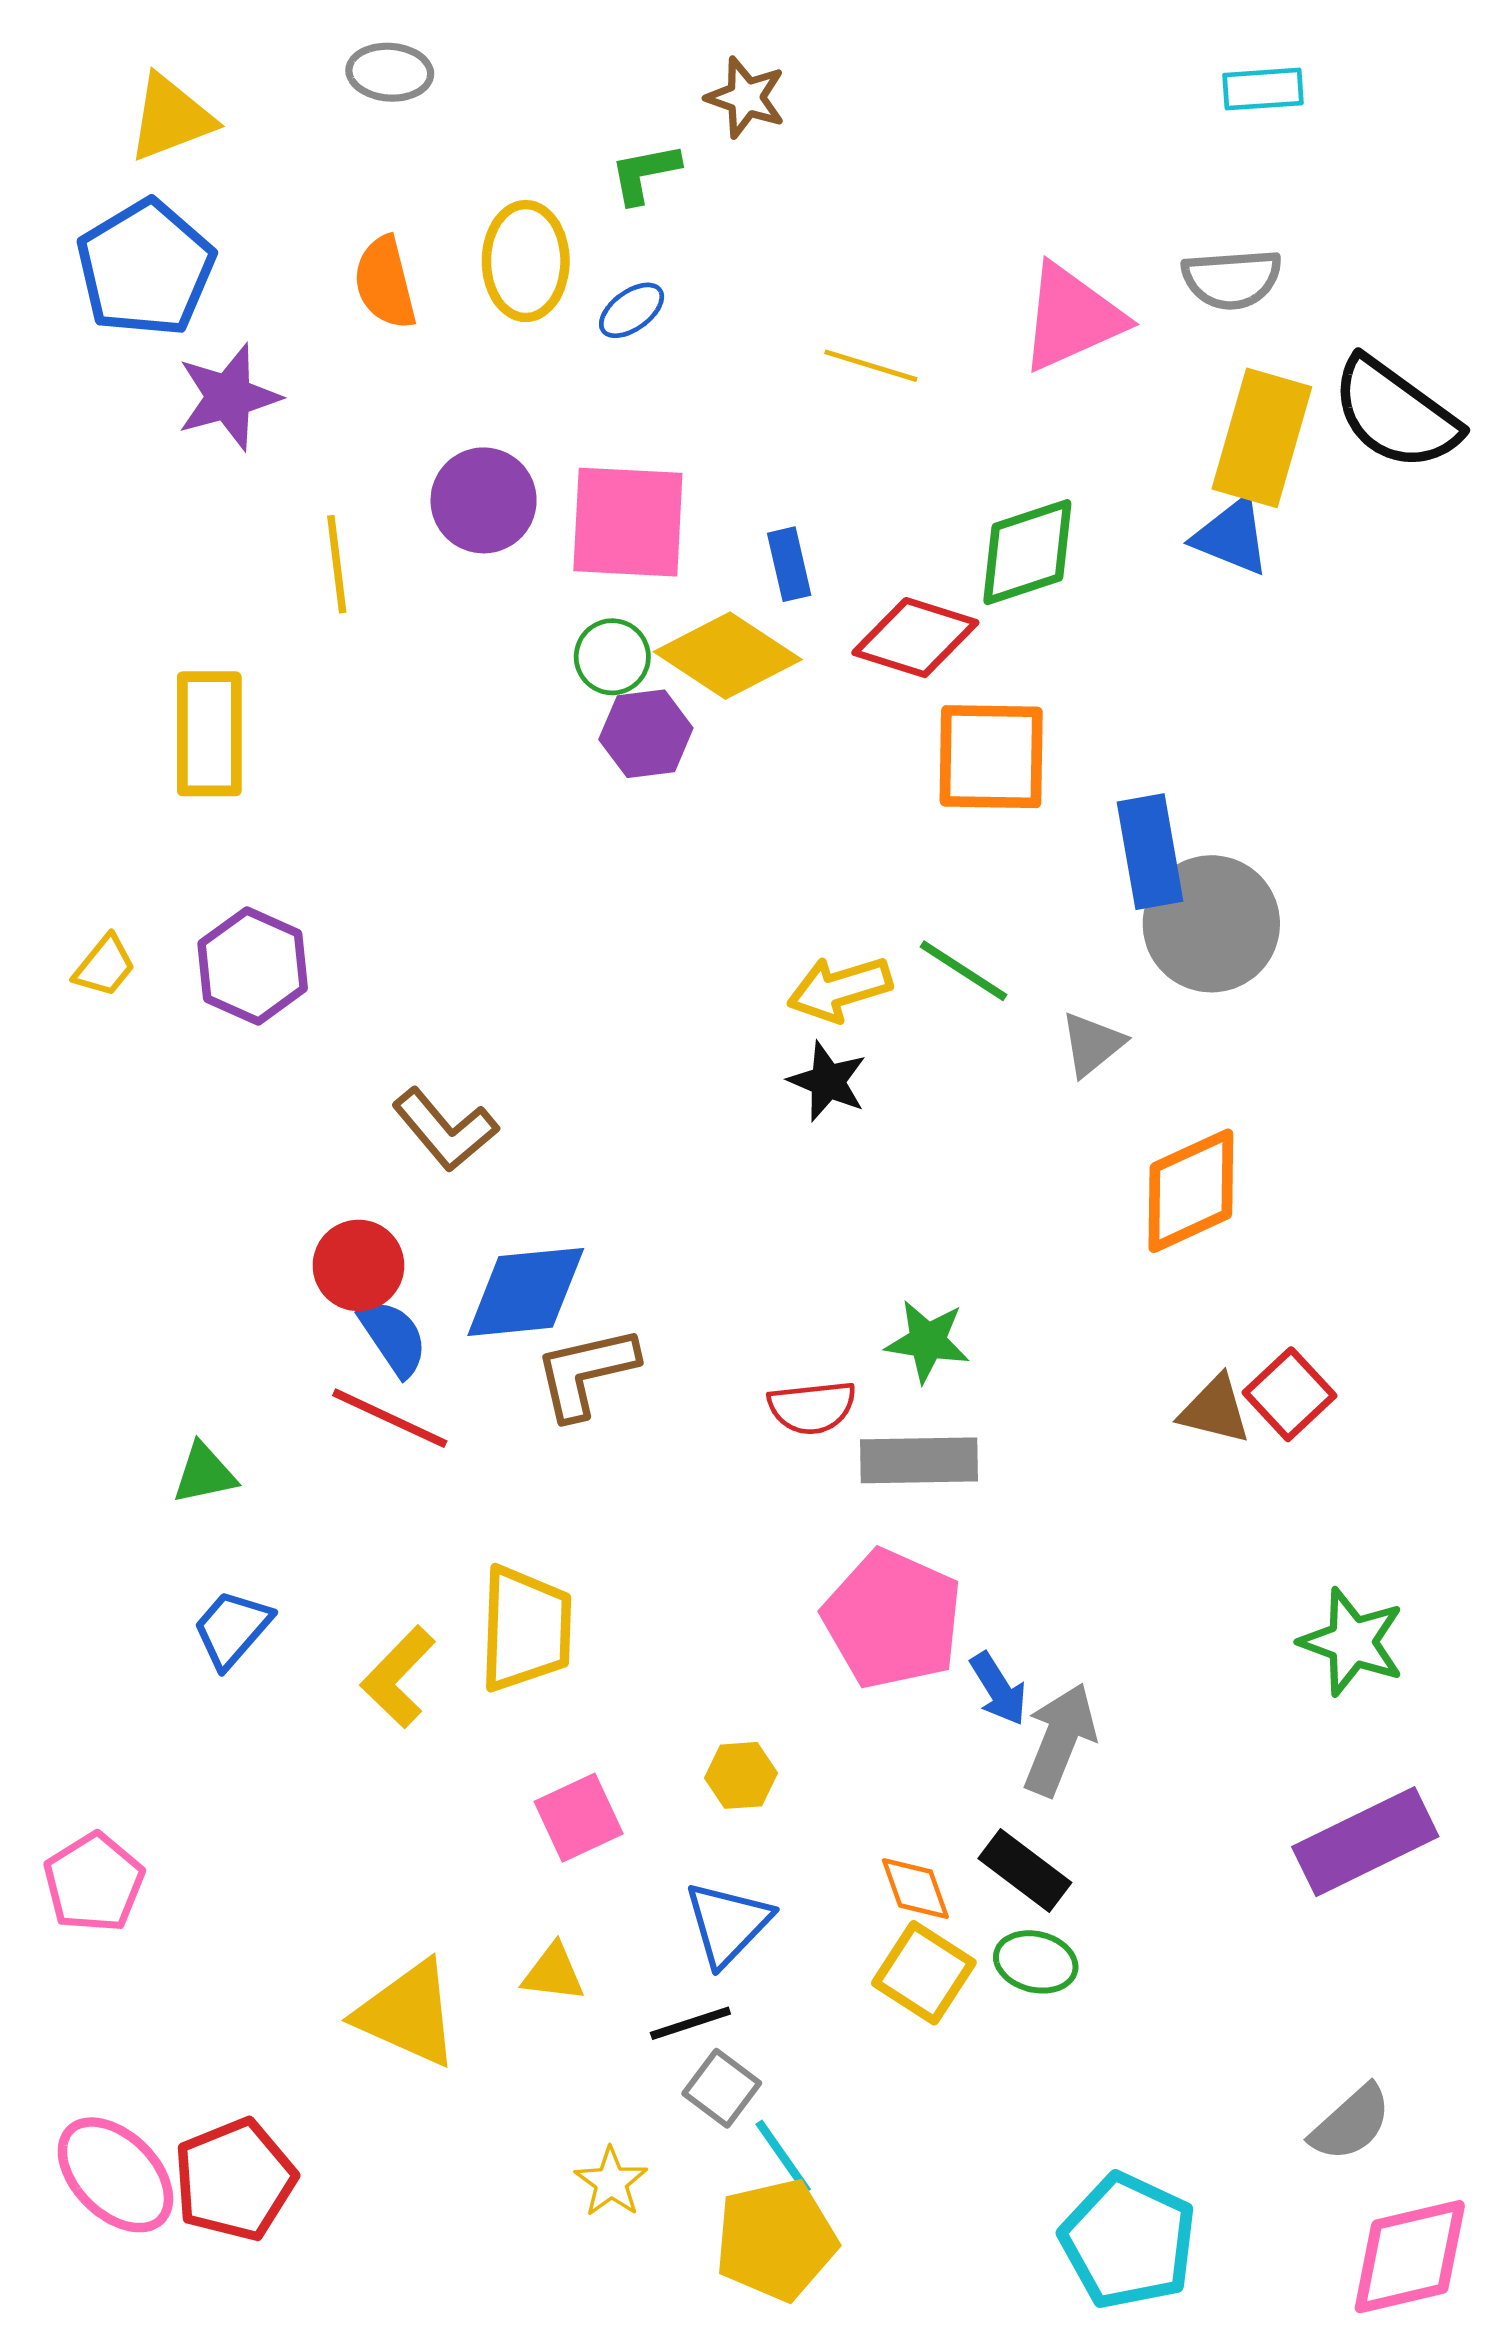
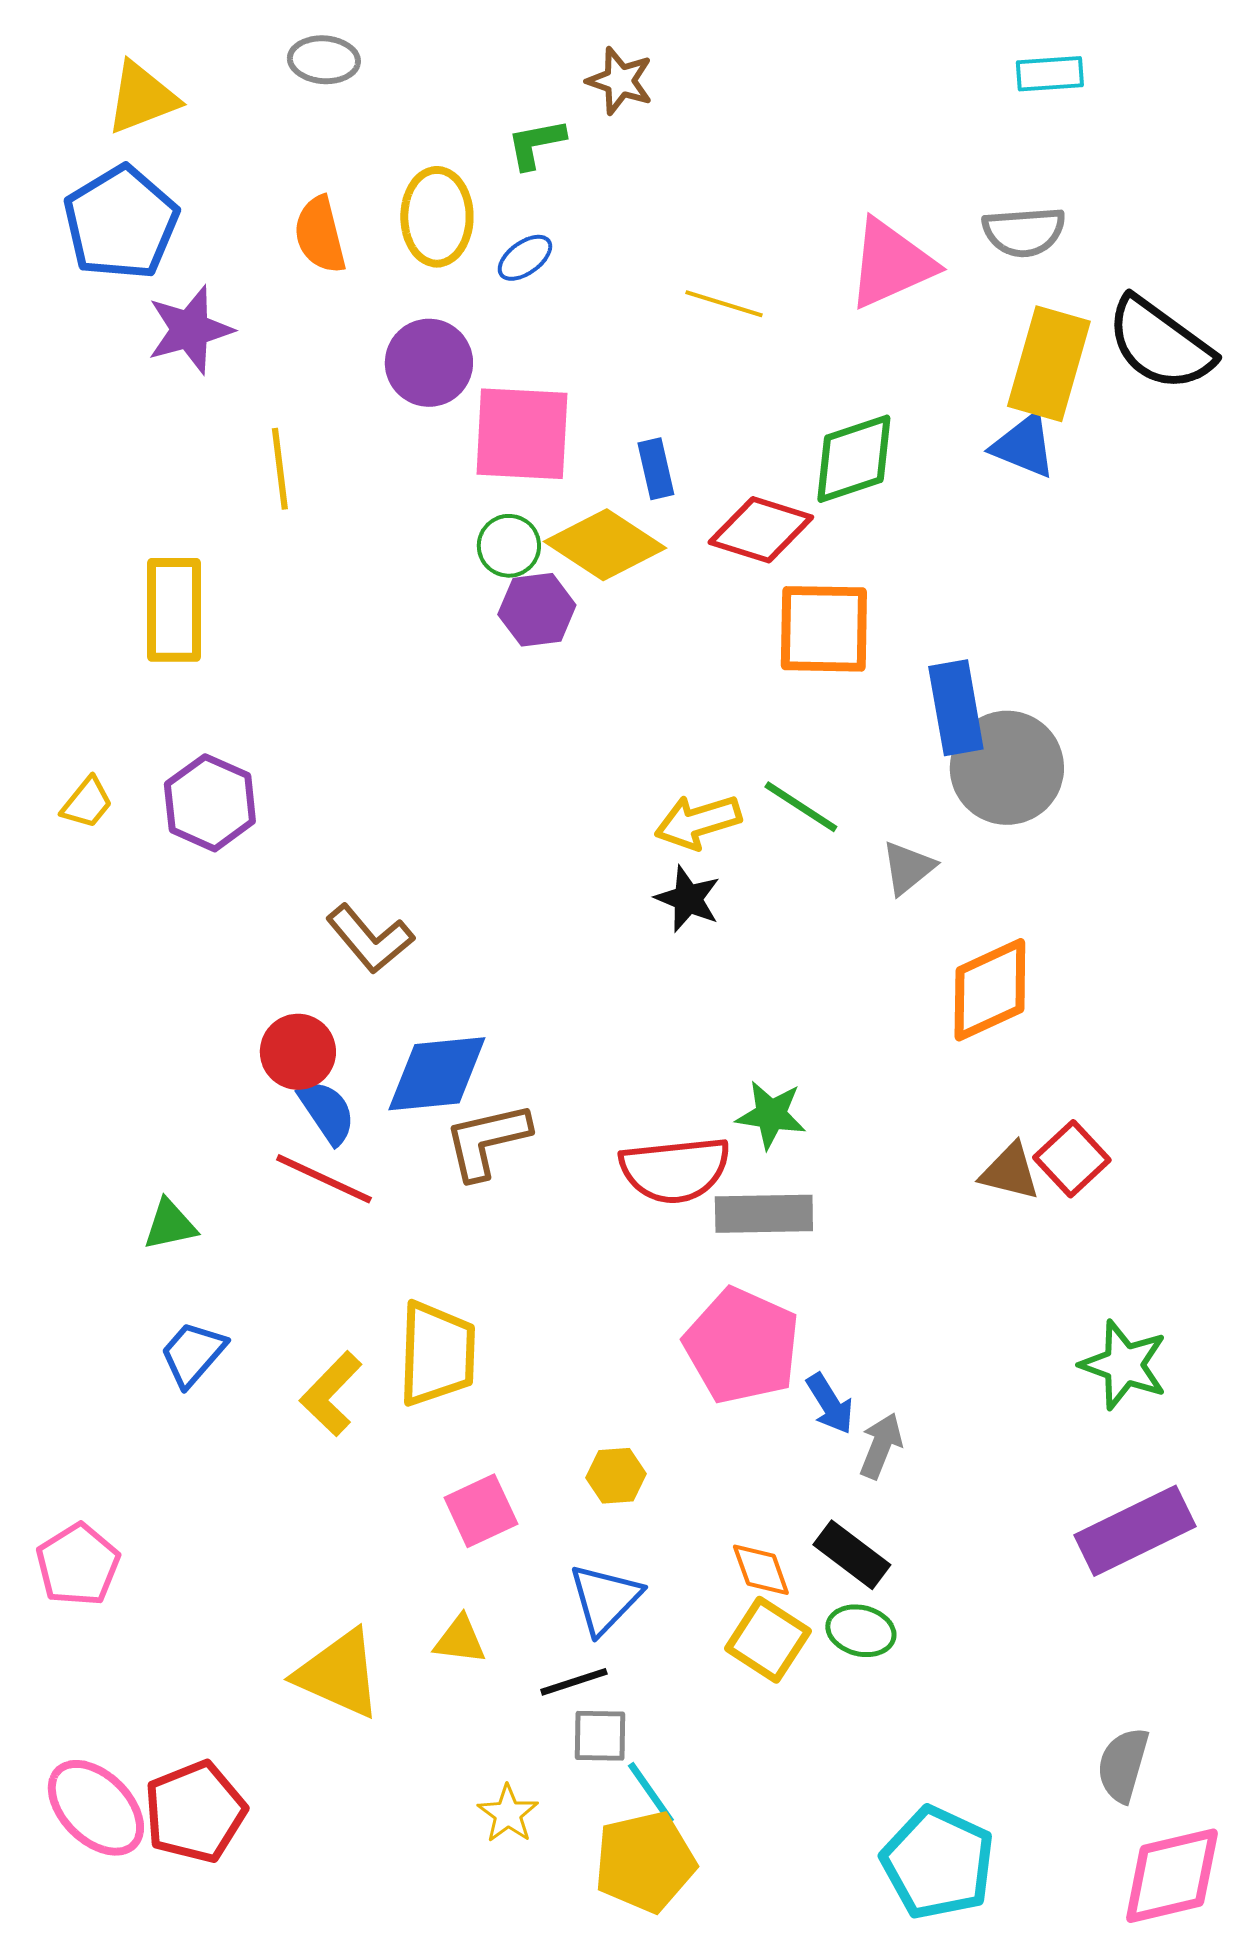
purple circle: (484, 500) -> (429, 363), moved
red semicircle: (812, 1407) -> (675, 1170), size x1.5
gray arrow: (1060, 1739) -> (881, 1446), size x0.7
gray square: (722, 2088) -> (600, 1736), turned -36
gray semicircle: (1351, 2123) -> (1123, 1765), turned 148

